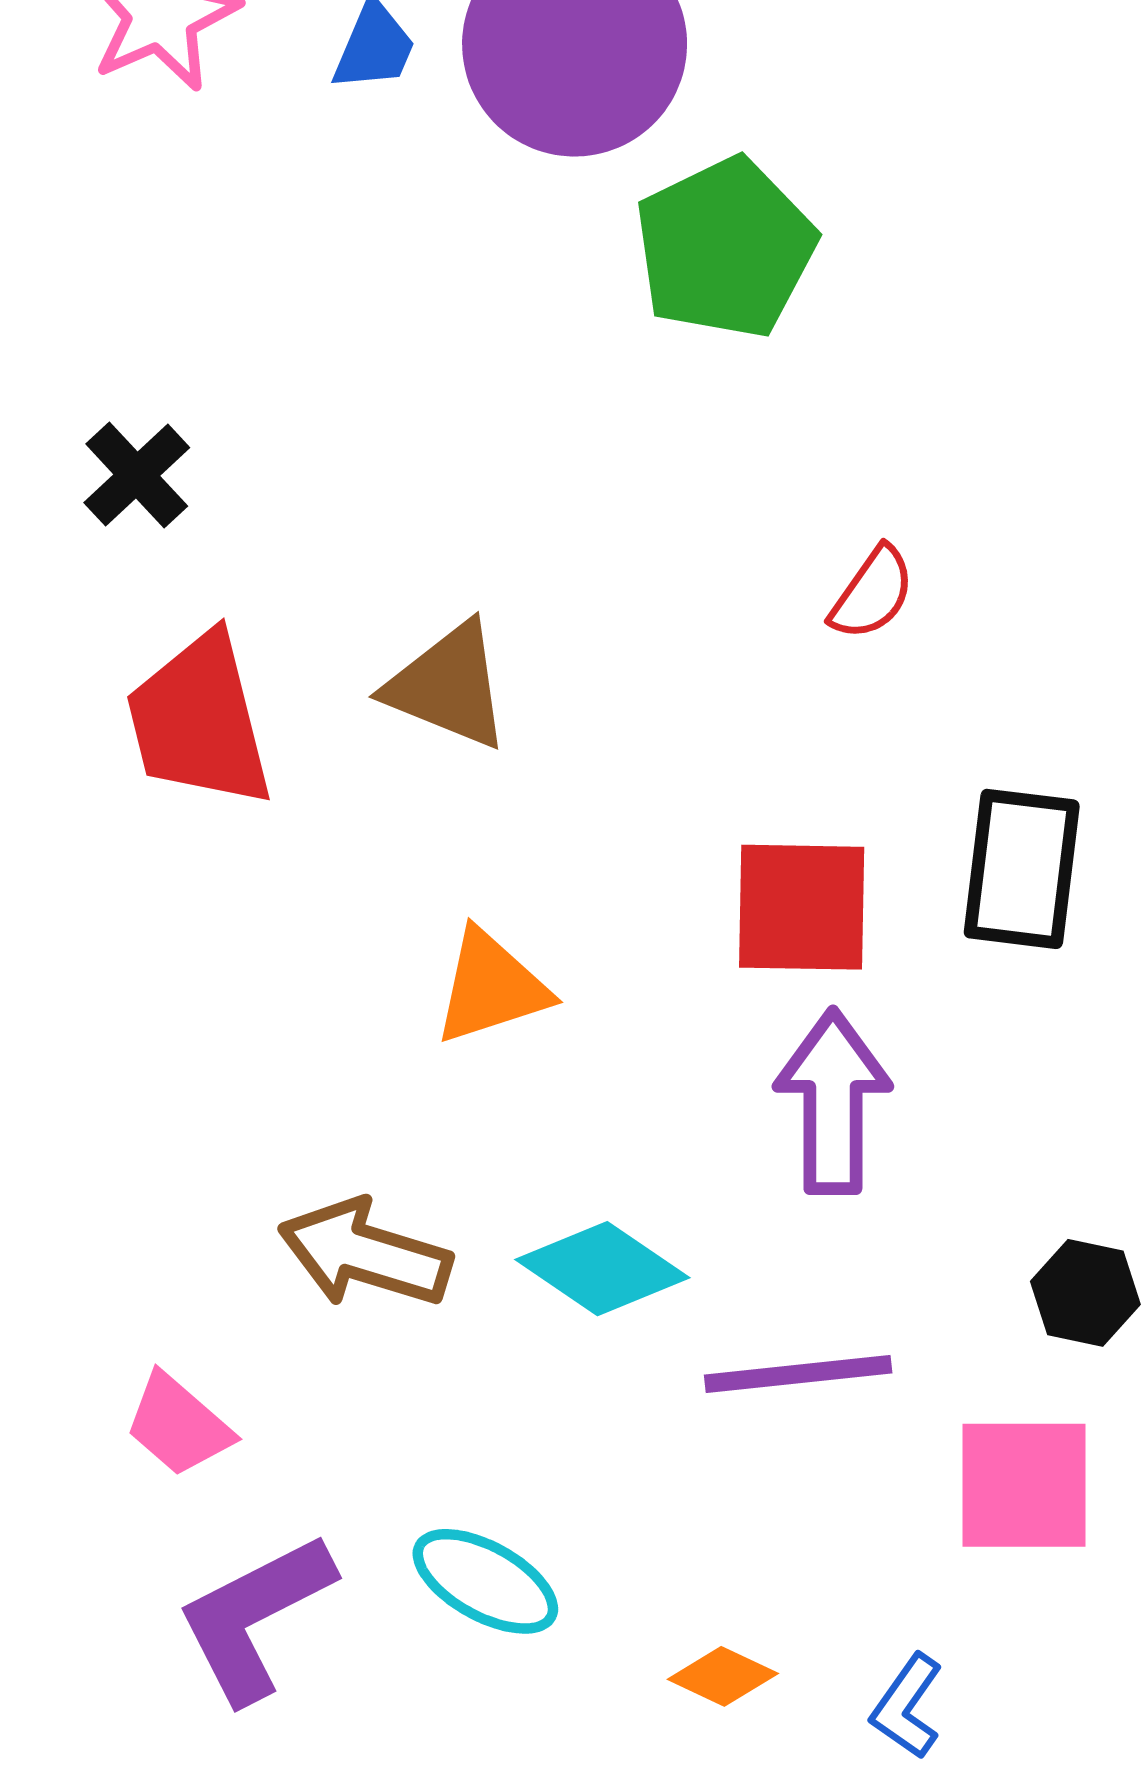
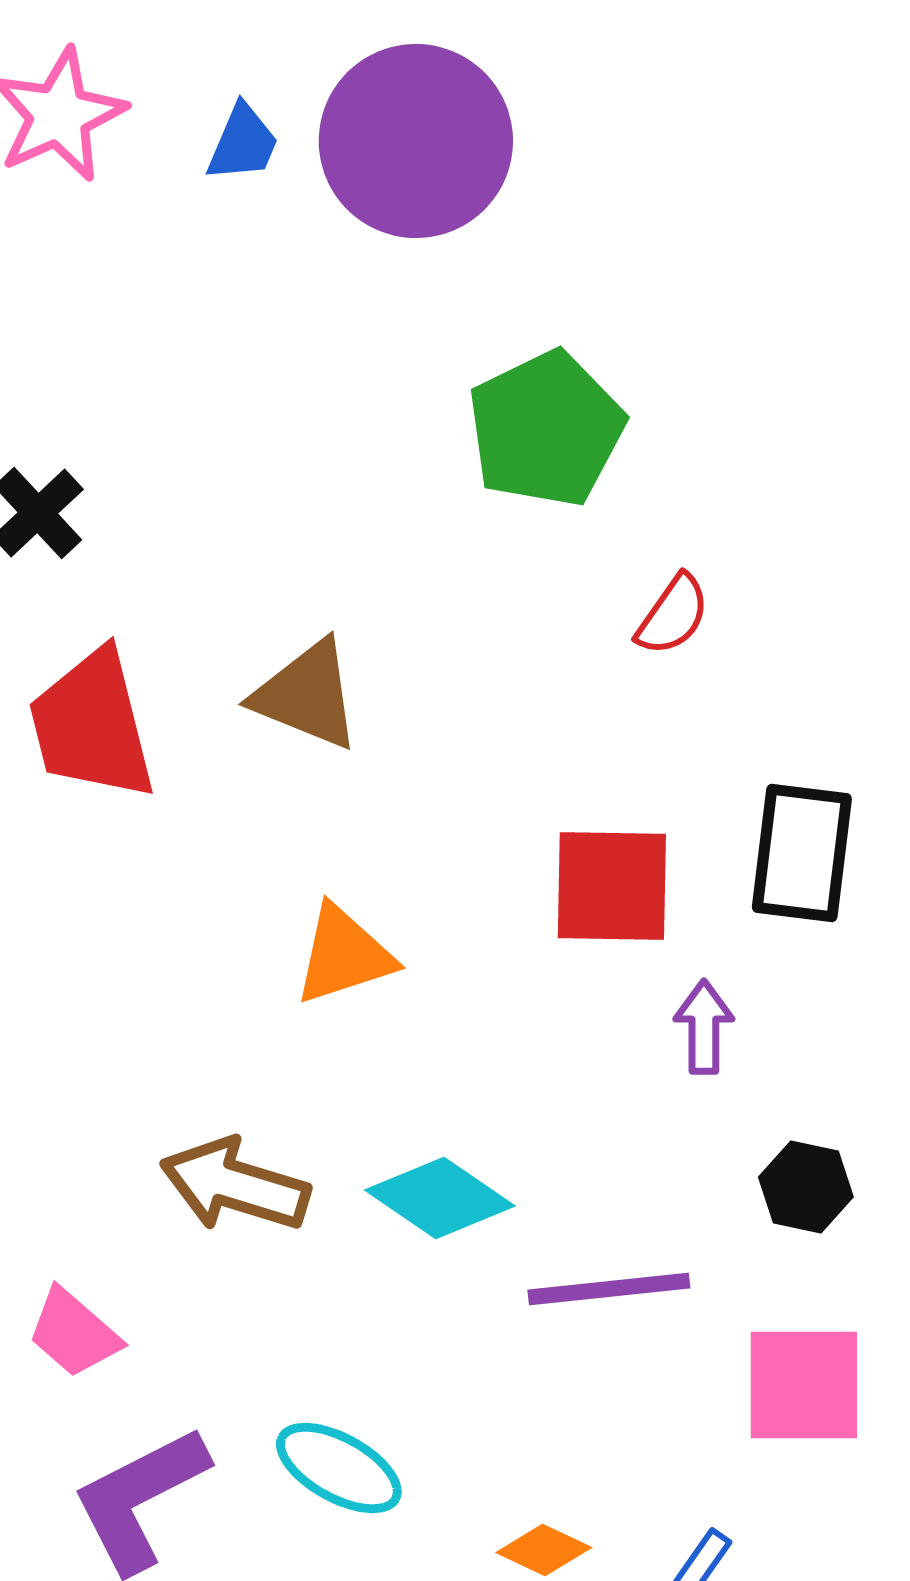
green pentagon: (725, 248) -> (546, 429), moved
purple arrow: (833, 1102) -> (704, 1027), moved, size x0.6
black hexagon: (1085, 1293) -> (806, 1187), moved

